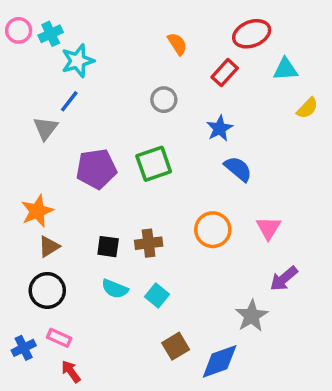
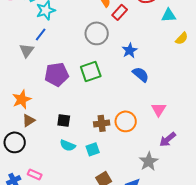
red rectangle: (225, 73) -> (120, 12), moved
gray circle: (164, 100) -> (97, 33), size x1.5
orange circle: (213, 230) -> (126, 121), moved
brown cross: (149, 243) -> (102, 123), moved
black circle: (47, 290) -> (15, 142), moved
cyan square: (157, 296) -> (93, 149), turned 32

